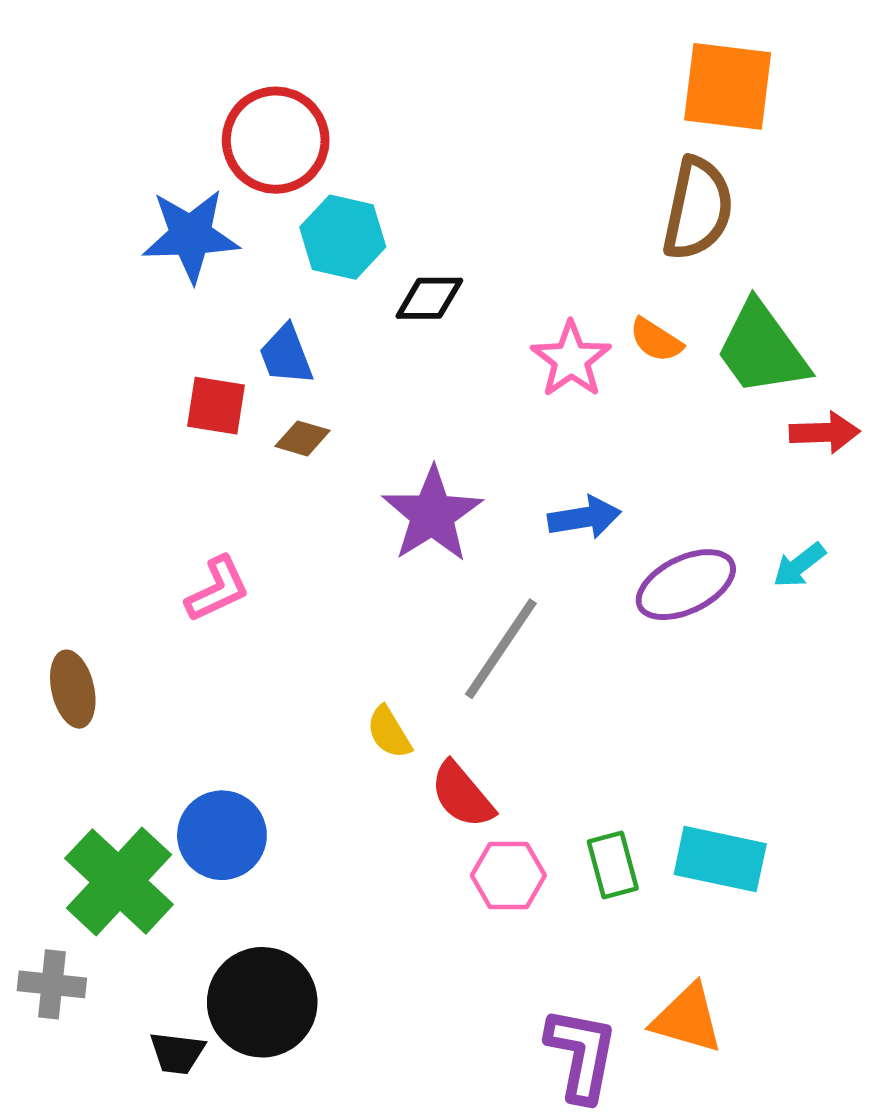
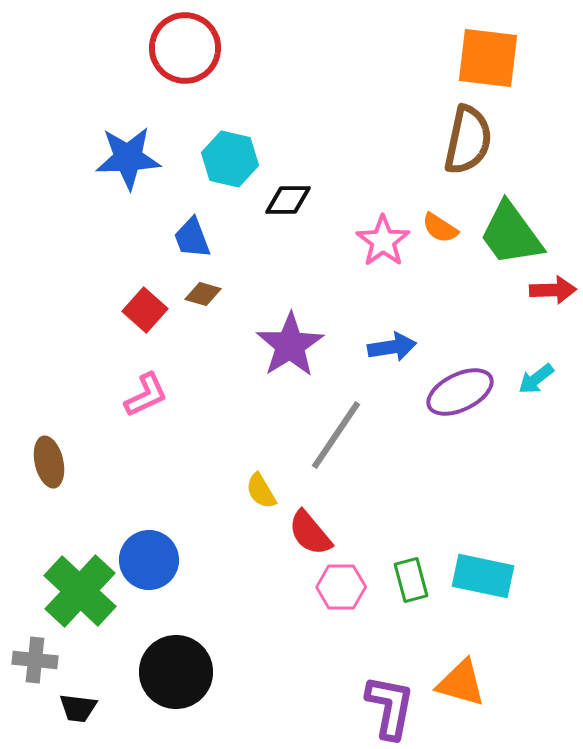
red circle: (276, 140) -> (185, 48), moved
red square: (216, 406) -> (145, 310), moved, turned 33
black trapezoid: (177, 1053) -> (78, 708), moved

